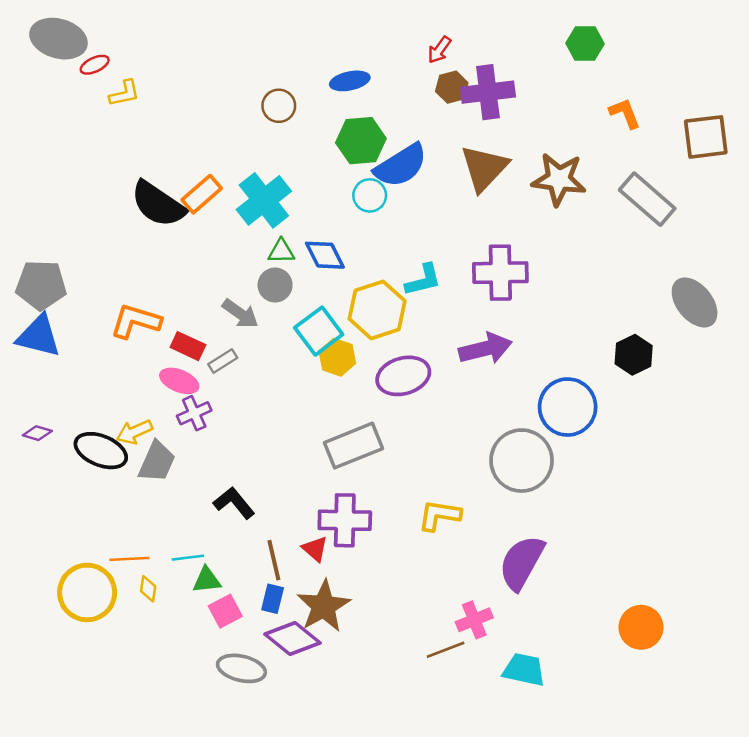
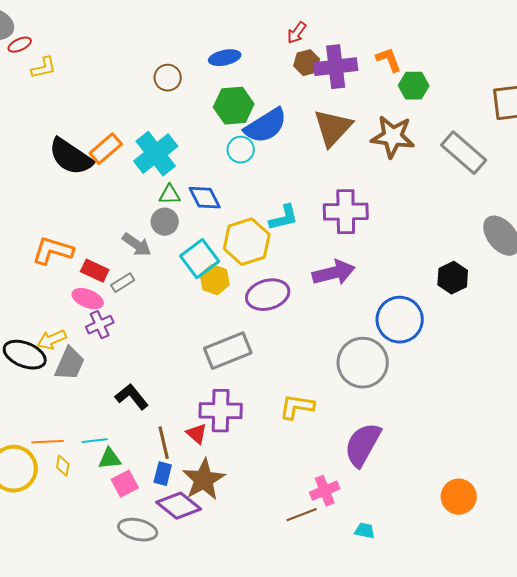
green hexagon: (585, 44) -> (414, 86), moved
orange L-shape: (625, 113) -> (389, 60), moved
cyan trapezoid: (524, 670) -> (365, 531), size x0.6

